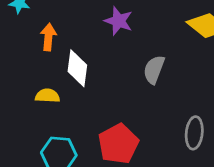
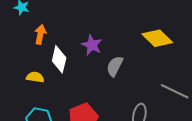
purple star: (119, 21) -> (92, 45), moved

